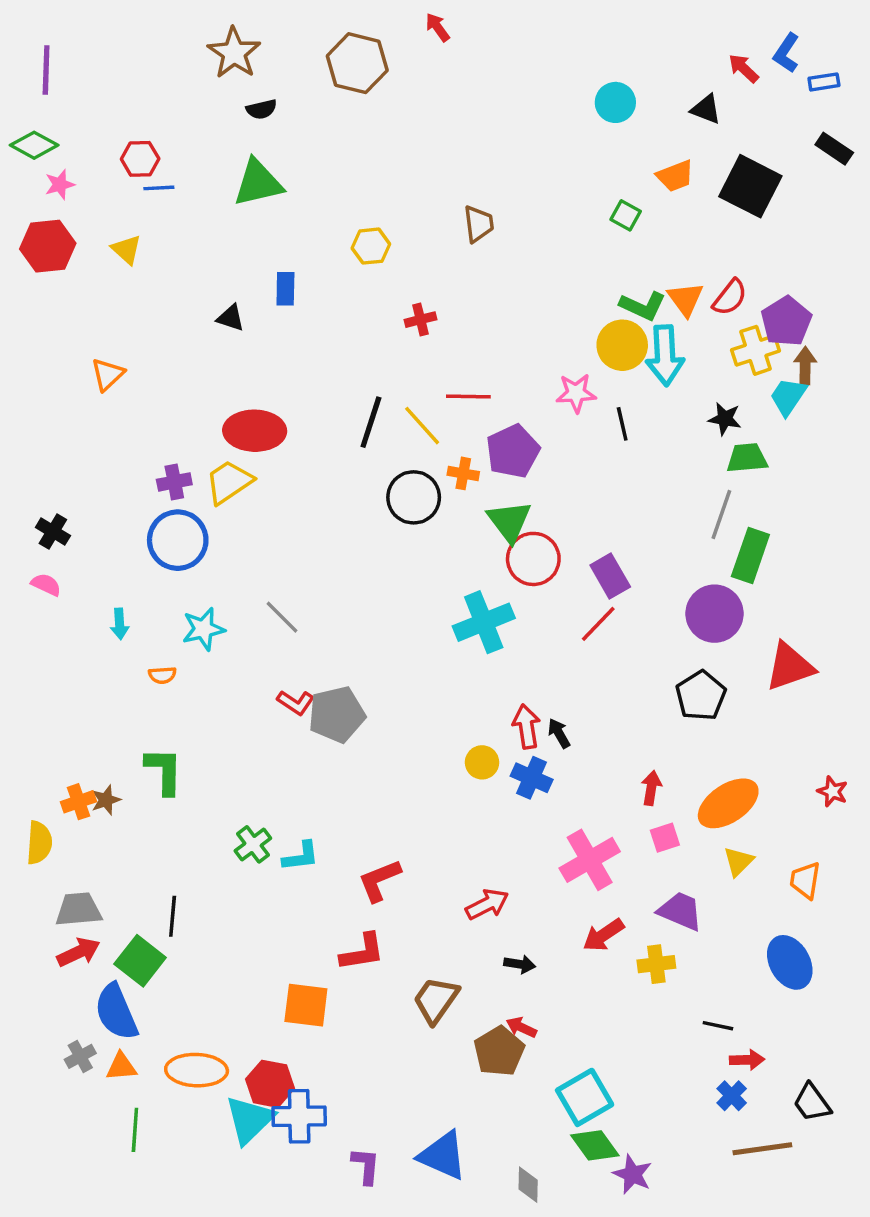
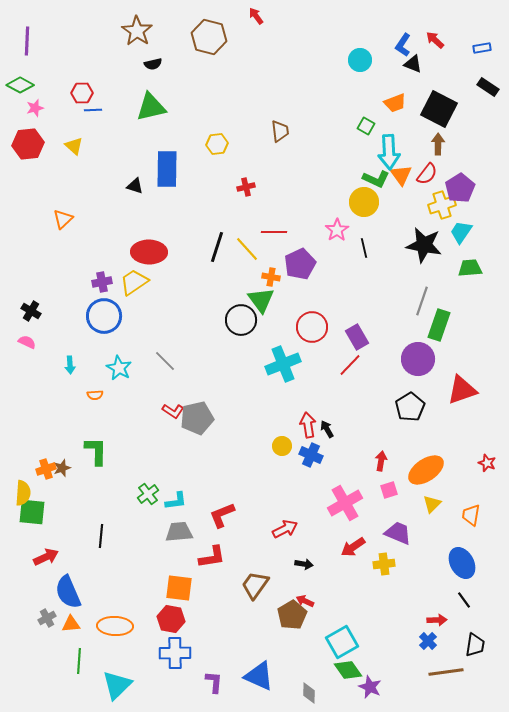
blue L-shape: (786, 53) -> (403, 45), moved
blue rectangle: (285, 289) -> (167, 169), size x1.8
cyan arrow: (665, 355) -> (389, 152), moved
brown arrow: (805, 366) -> (438, 144), moved
pink star: (576, 393) -> (337, 230), turned -30
black star: (725, 419) -> (424, 245), size x1.8
green trapezoid: (747, 458) -> (470, 268), moved
black circle: (414, 497) -> (241, 320), moved
green triangle: (509, 521) -> (261, 300), moved
cyan star: (203, 629) -> (119, 368), turned -30
gray trapezoid: (79, 909) -> (179, 532), moved
green square: (140, 961) -> (32, 512), moved, turned -32
black line: (718, 1026) -> (464, 600), moved, turned 42
red hexagon: (270, 1084) -> (171, 619), moved
black trapezoid: (812, 1103) -> (475, 645), turned -135
cyan triangle: (250, 1120) -> (117, 685), moved

